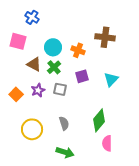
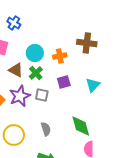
orange cross: (78, 50) -> (60, 56), turned -32
purple star: (38, 90) -> (20, 96), size x1.5
green diamond: (99, 120) -> (81, 126), turned -55

